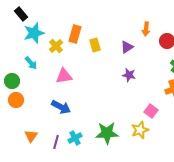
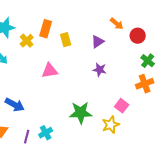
orange arrow: (146, 29) -> (117, 24), turned -56
pink triangle: (64, 76) -> (50, 71), moved
blue arrow: (61, 107) -> (15, 105), moved
green star: (107, 133) -> (81, 113), moved

